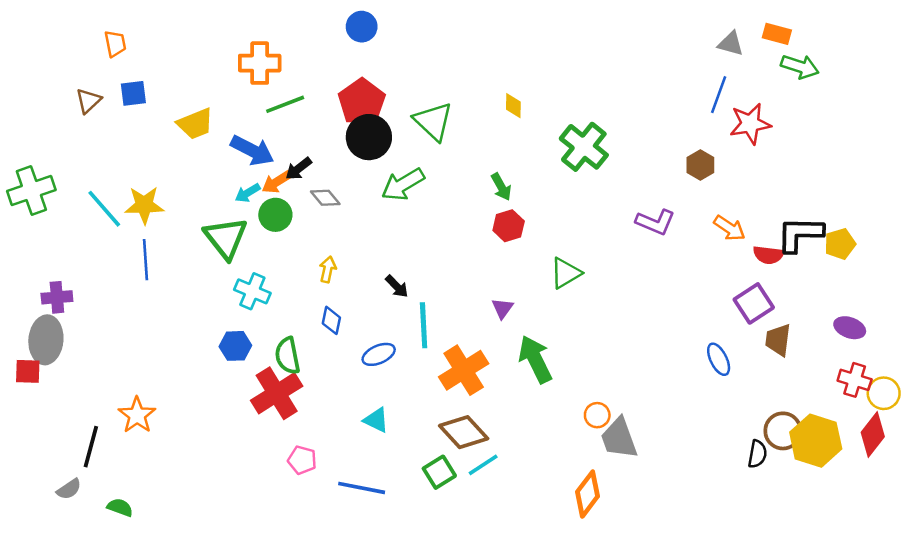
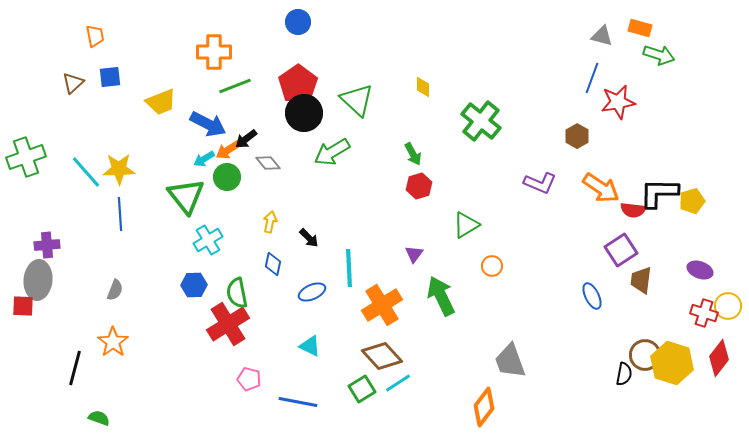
orange arrow: (729, 228) -> (601, 188), size x1.4
black arrow: (397, 286) -> (309, 238), moved
cyan cross: (252, 291) -> (208, 240), turned 36
yellow circle: (884, 393) -> (728, 306), moved
orange circle: (597, 415) -> (492, 266), moved
gray semicircle: (69, 489) -> (115, 290), moved, turned -35

